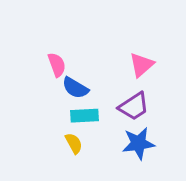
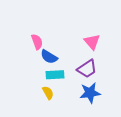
pink triangle: (142, 65) -> (92, 42), turned -30

